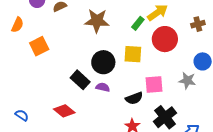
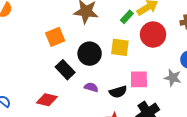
orange square: (39, 46) -> (55, 37), moved
purple semicircle: (103, 87) -> (91, 87), moved
red diamond: (64, 111) -> (47, 100), turned -30

